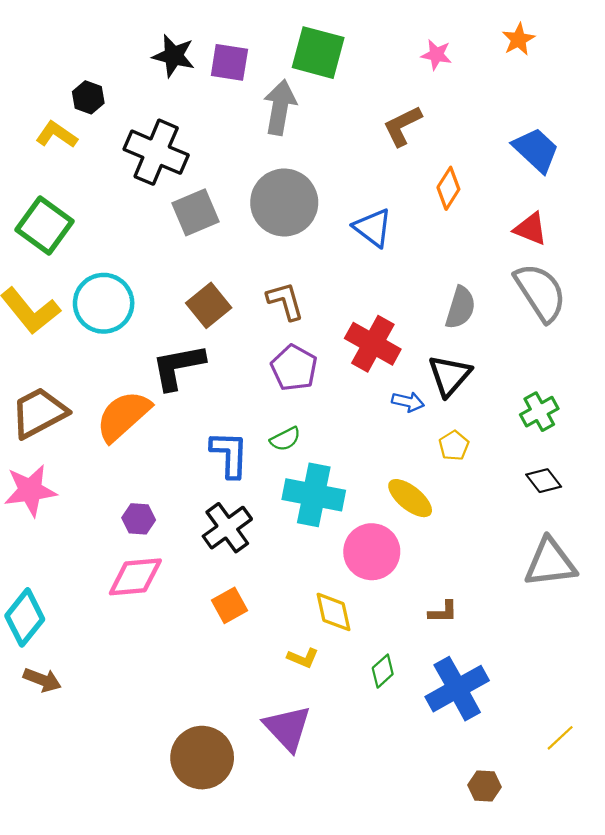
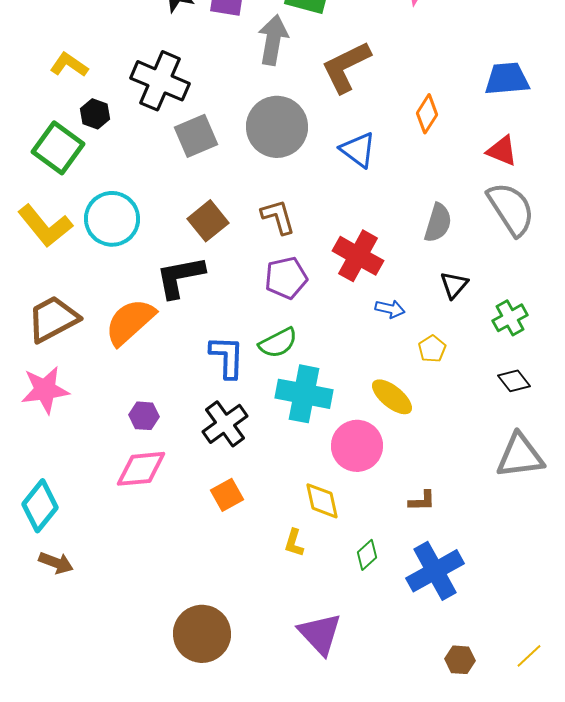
black hexagon: (88, 97) -> (95, 114), moved
brown L-shape: (402, 126) -> (346, 67), moved, size x1.4
blue trapezoid: (536, 150) -> (507, 79), turned -48
purple pentagon: (294, 368) -> (286, 278), turned 30
black triangle: (449, 375) -> (454, 285), moved, size x0.7
green semicircle: (285, 439) -> (278, 343), size x1.4
yellow L-shape: (303, 658) -> (294, 543), turned 84
purple triangle: (287, 728) -> (320, 634), moved
yellow line: (560, 738) -> (529, 656), moved

